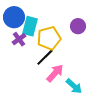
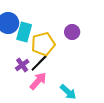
purple cross: (19, 39) -> (22, 65), moved
pink arrow: (55, 73) -> (38, 81), moved

